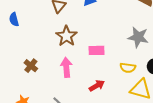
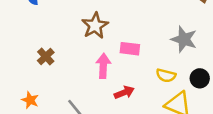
pink arrow: (66, 67) -> (103, 66), moved

